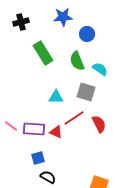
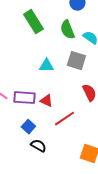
red line: (74, 118) -> (64, 119), moved
blue square: (38, 158) -> (28, 127), turned -32

